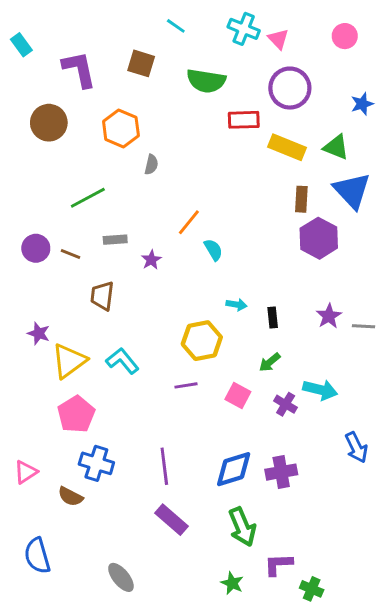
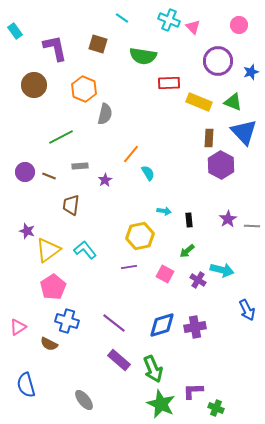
purple circle: (290, 88) -> (218, 61), moved
gray semicircle: (151, 165) -> (105, 114), size x1.5
purple line: (164, 466) -> (114, 323), turned -45
green arrow: (242, 527) -> (153, 369), moved
green star: (232, 583) -> (161, 404), size x1.8

